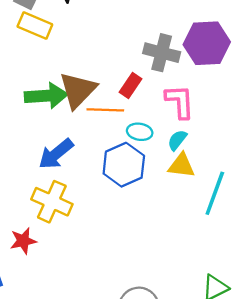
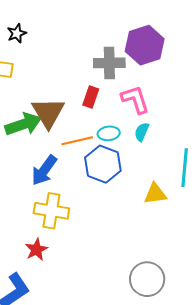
orange line: (105, 110) -> (77, 141), moved
yellow triangle: (181, 166) -> (155, 194), moved

